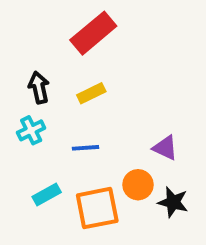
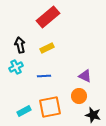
orange circle: (138, 185) -> (79, 96), moved
cyan rectangle: (47, 194) -> (24, 111), moved
black star: (173, 202) -> (93, 115), moved

